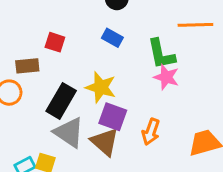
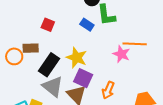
orange line: (195, 25) -> (135, 44), moved
green L-shape: (161, 54) -> (106, 15), moved
brown rectangle: (27, 66) -> (31, 48), moved

